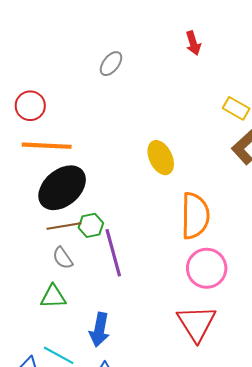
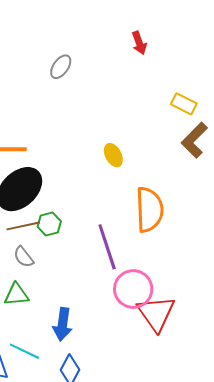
yellow ellipse: (161, 158) -> (113, 155), size x0.7
purple line: (113, 253) -> (107, 247), moved
pink circle: (207, 268) -> (133, 289), moved

